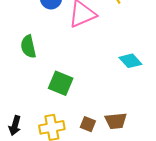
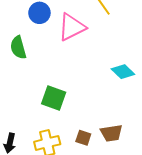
green semicircle: (28, 47) -> (18, 47), moved

